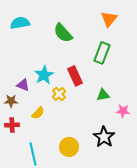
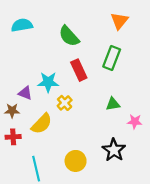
cyan star: (44, 75) -> (48, 82), turned 30
red rectangle: (75, 76) -> (79, 70), moved
yellow semicircle: (38, 113) -> (42, 124), size x1.5

